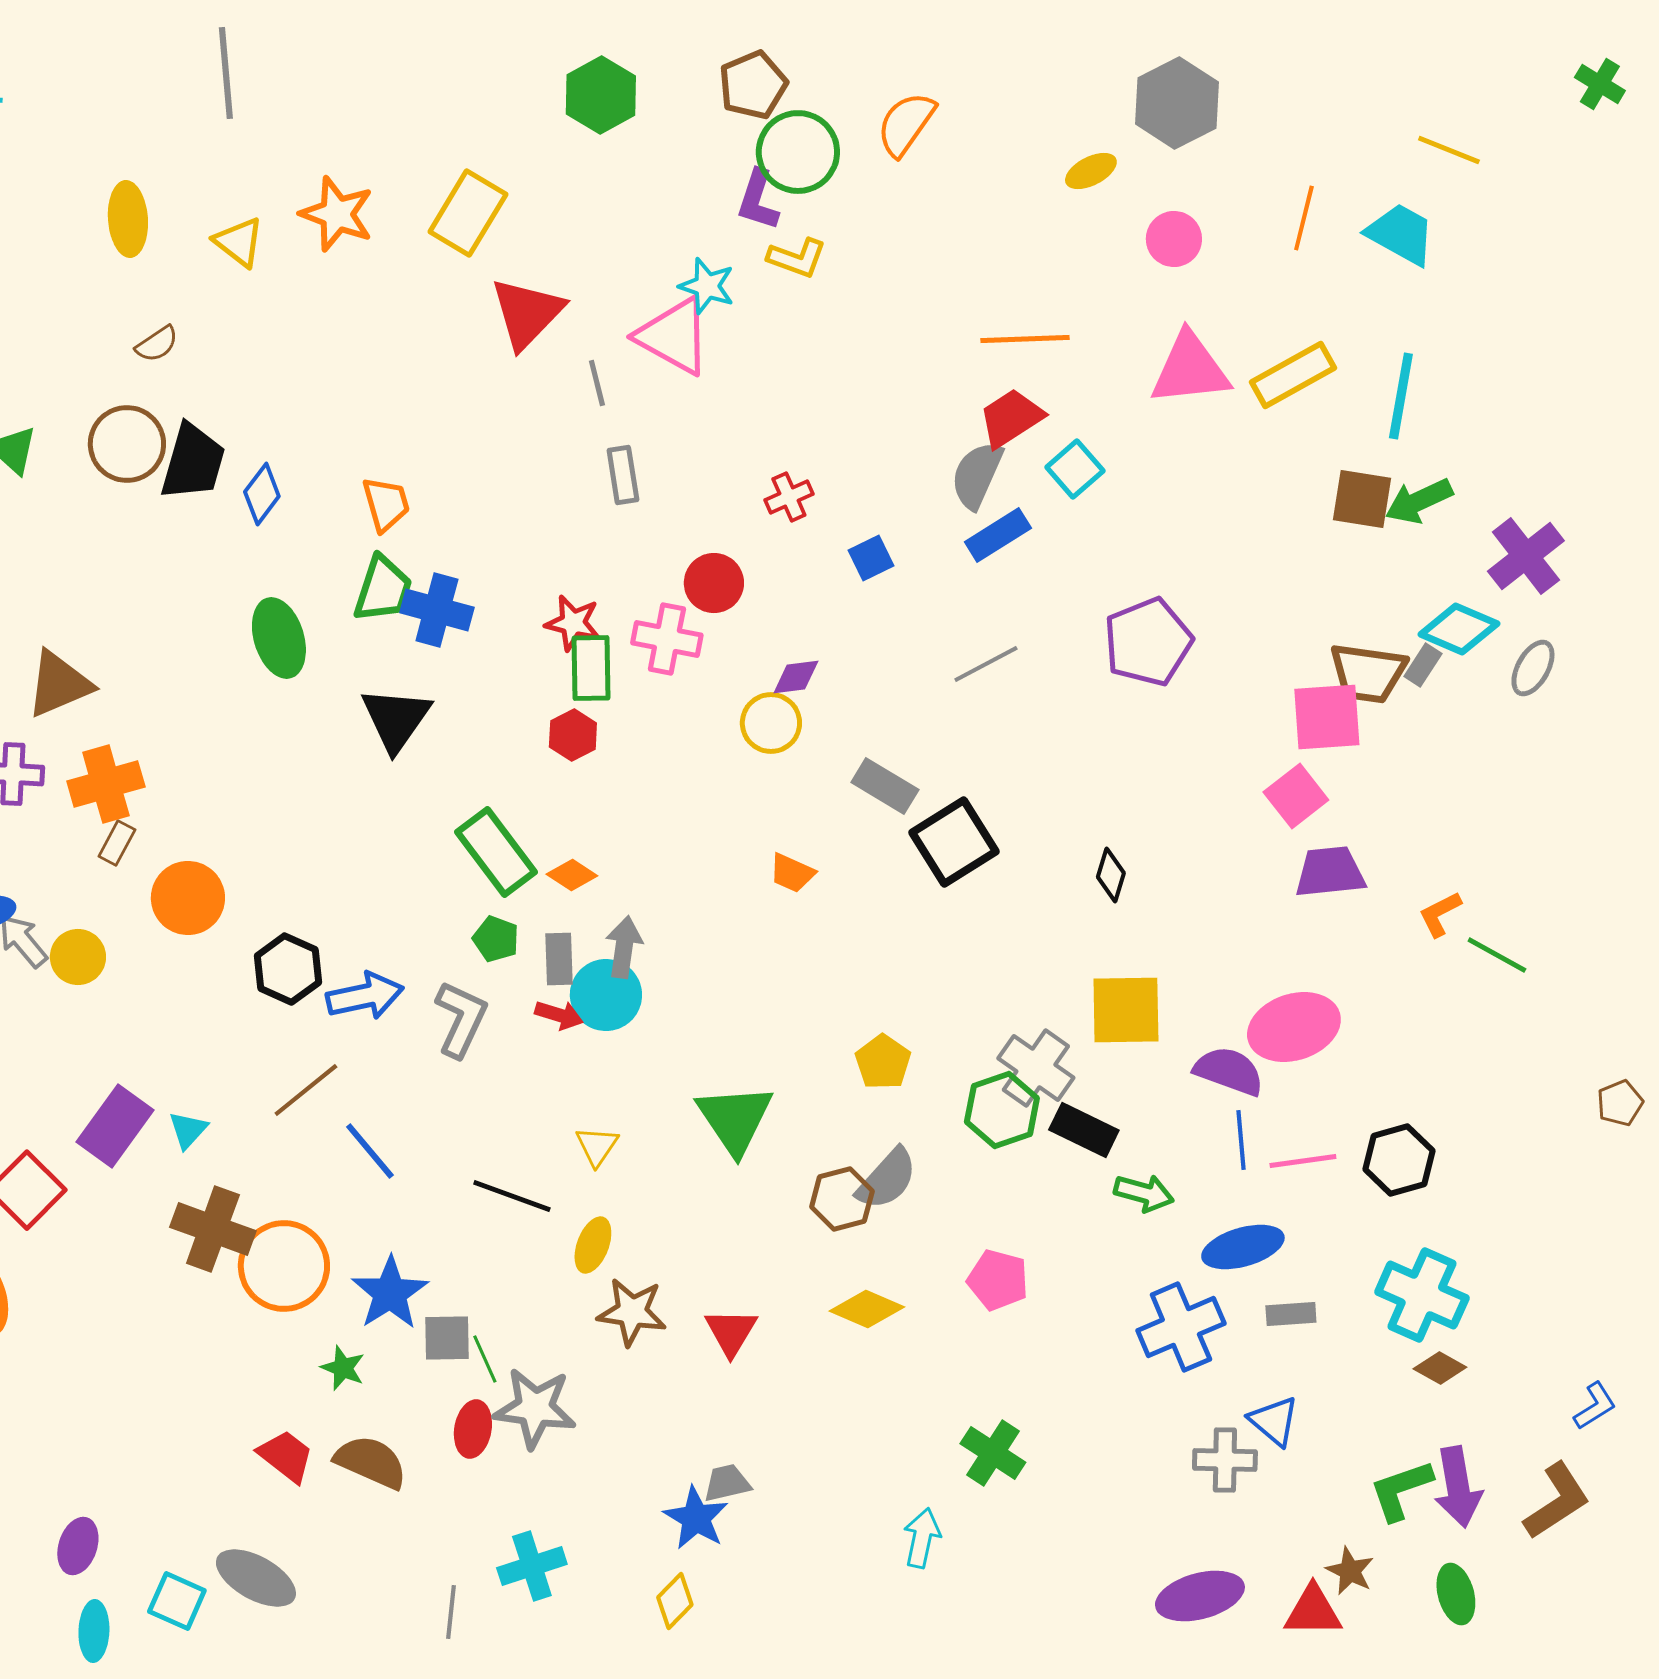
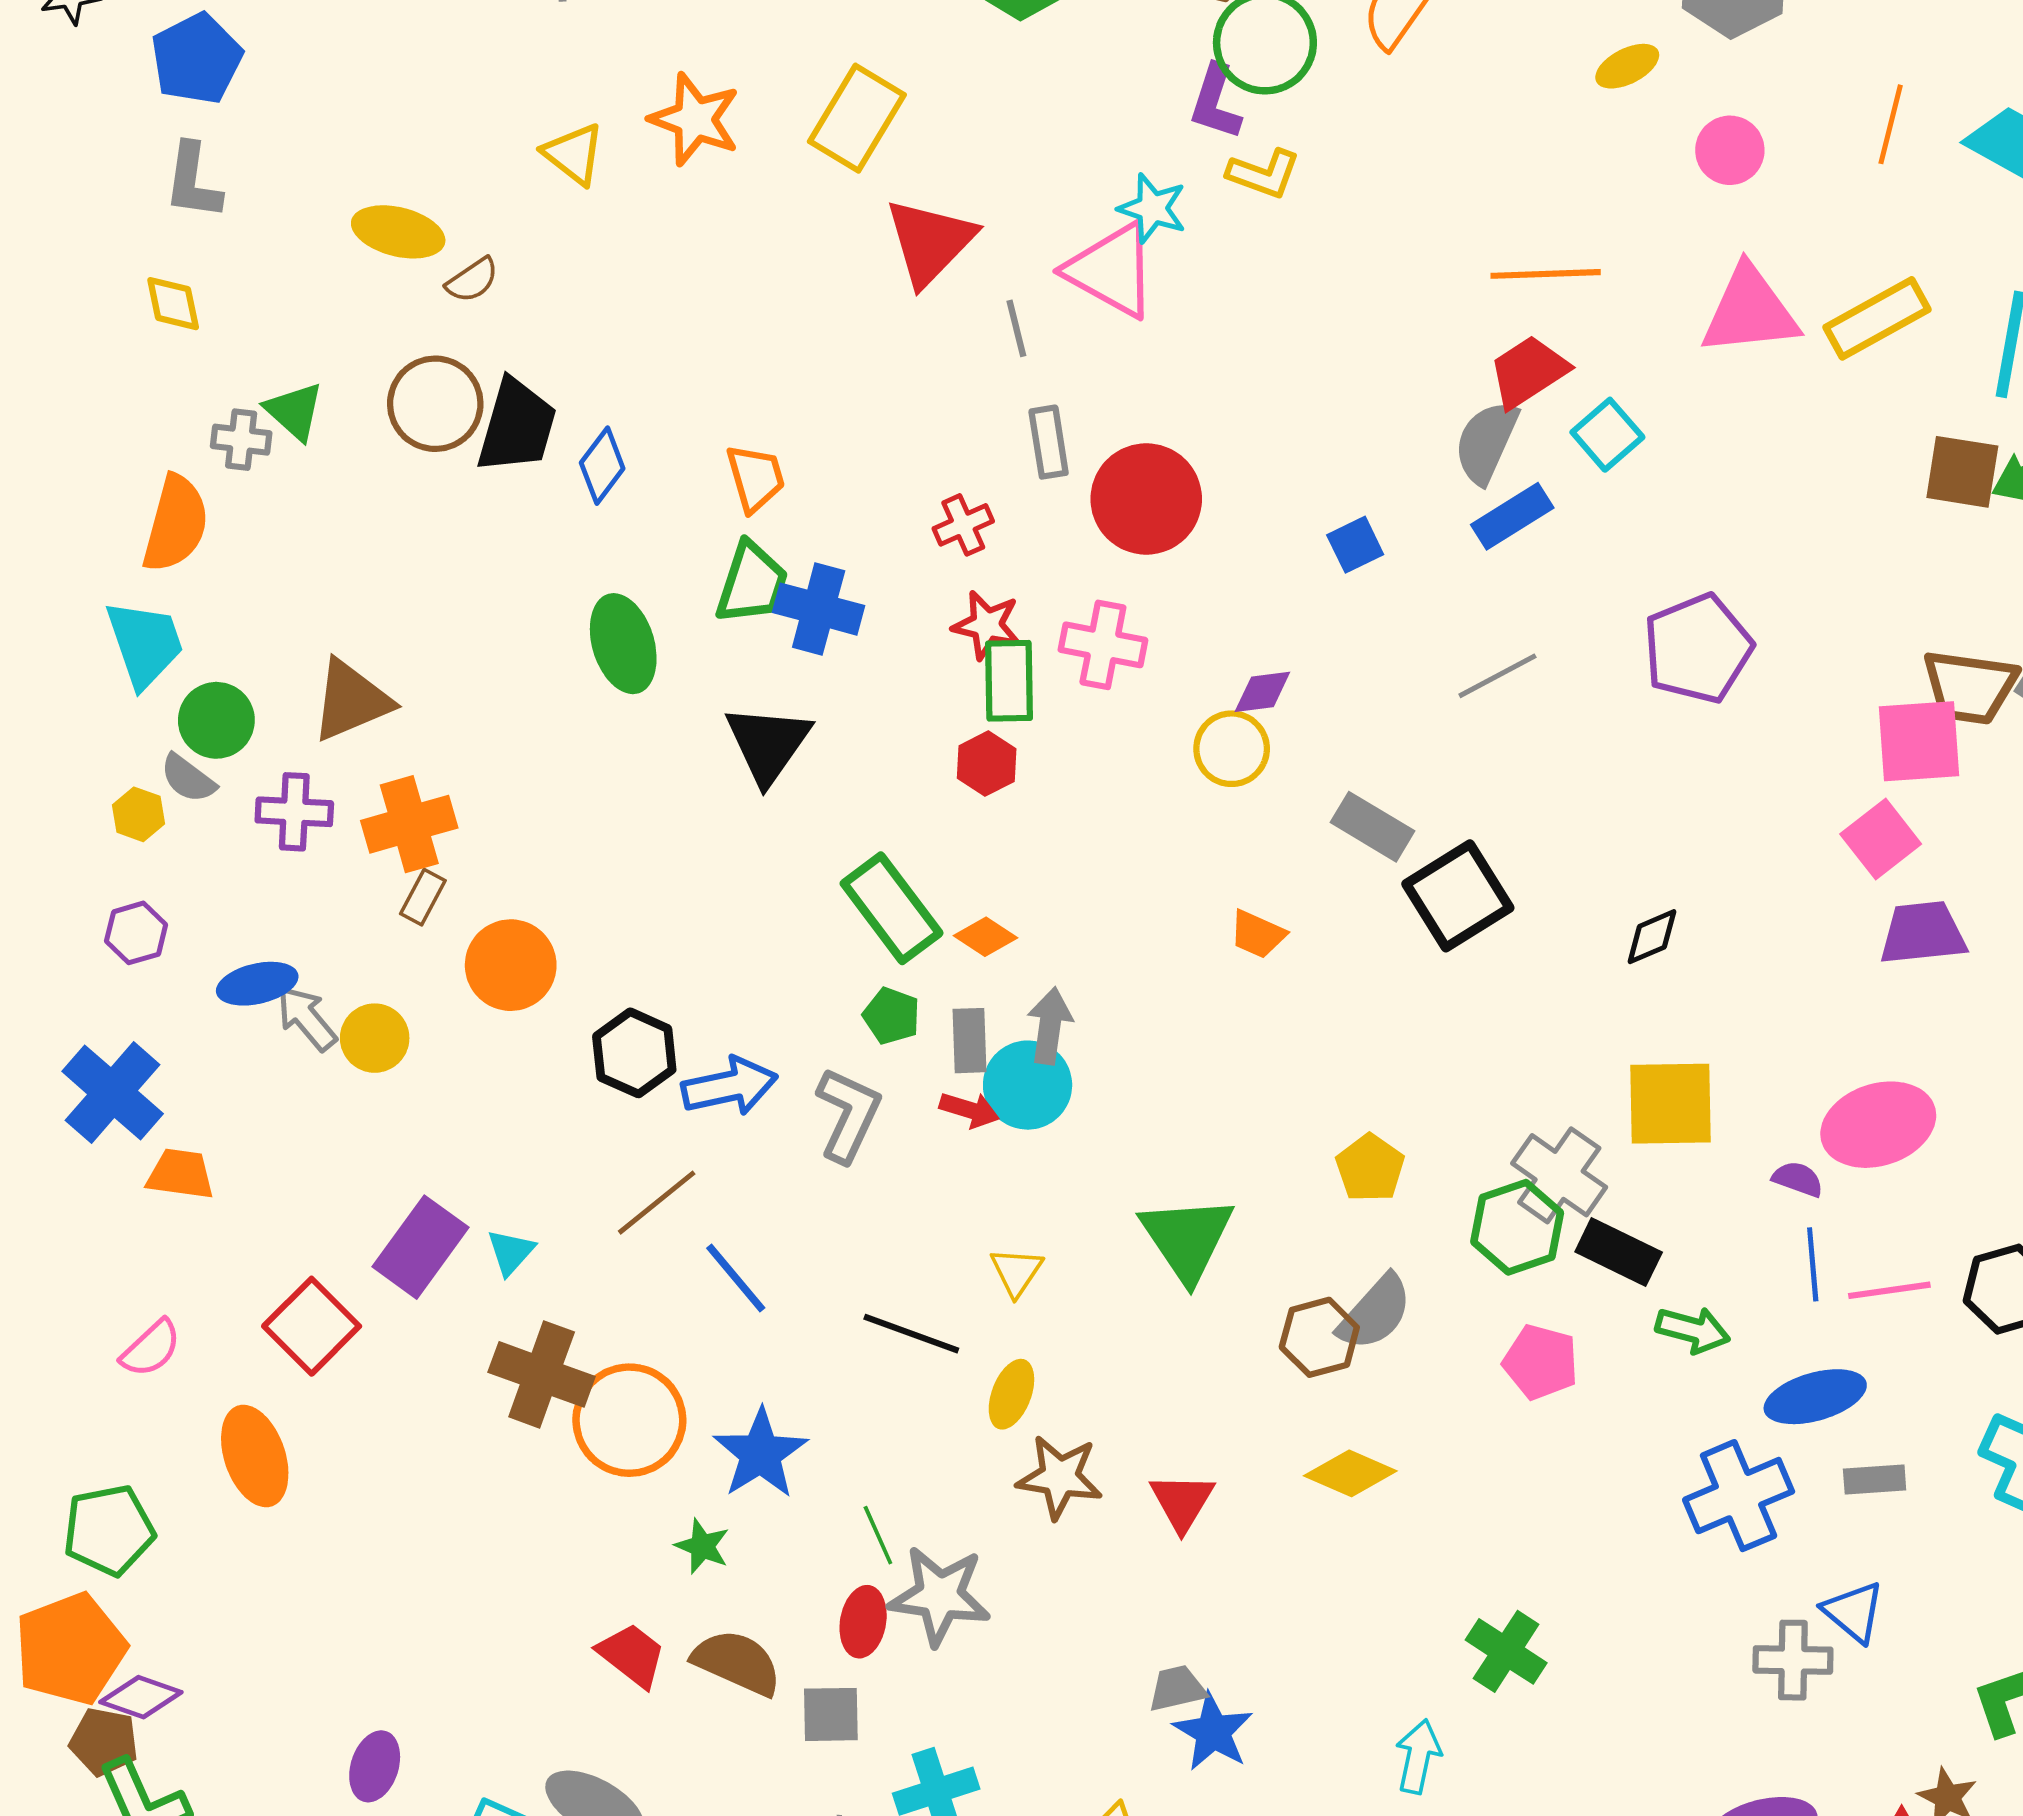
yellow ellipse: (128, 219) -> (398, 232), moved, turned -72
red cross: (789, 497) -> (963, 525), moved
red circle: (714, 583) -> (1146, 499), moved, size x1.5
black diamond: (1111, 875) -> (1652, 937), turned 50
purple semicircle: (1229, 1071) -> (1798, 1179), size x0.6
pink pentagon: (998, 1280) -> (1541, 1362), moved
gray square: (447, 1338) -> (831, 1714), moved
blue star: (696, 1518) -> (1213, 1732), moved

